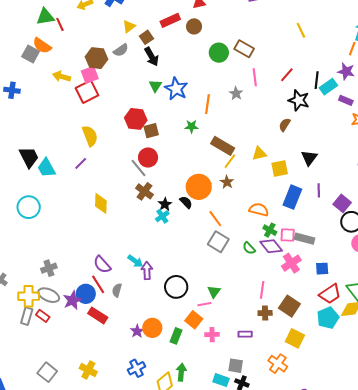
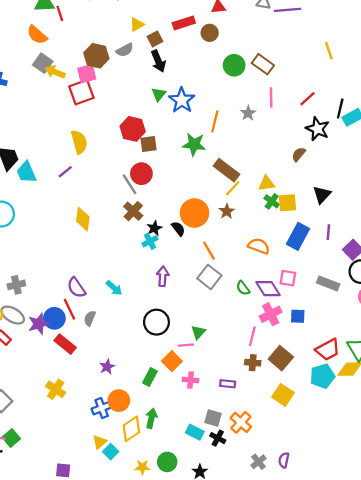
gray square: (31, 54) -> (43, 63), moved
green star: (191, 126) -> (194, 144), size x1.5
green cross: (270, 230) -> (272, 201), moved
gray rectangle: (304, 239) -> (328, 283), moved
pink cross: (291, 263) -> (271, 314), moved
blue square: (322, 269) -> (298, 316), moved
purple arrow: (147, 271) -> (163, 276), moved
orange circle: (152, 328) -> (119, 401), moved
orange cross: (278, 364) -> (241, 422), moved
yellow cross: (88, 370) -> (56, 389), moved

